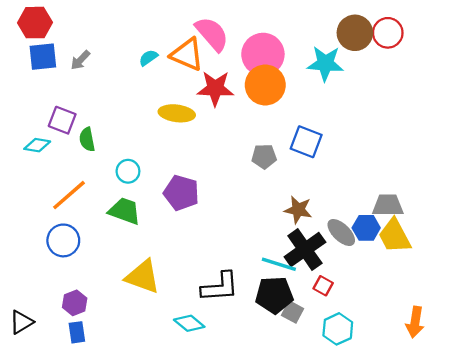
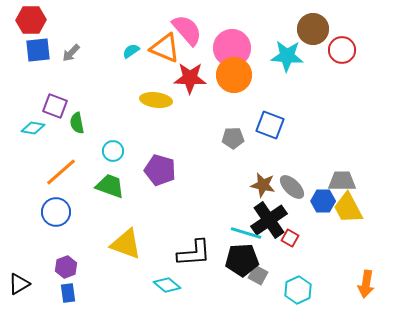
red circle: (388, 33) -> (342, 50), moved
gray ellipse: (341, 232) -> (292, 187), moved
red square: (323, 286) -> (290, 238), moved

